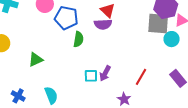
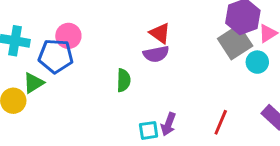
blue pentagon: (66, 18) -> (56, 56), moved
gray square: (158, 23) -> (235, 42), turned -30
green triangle: (36, 60) -> (33, 83), moved

